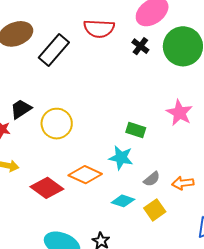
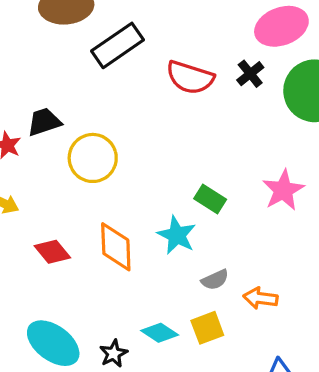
red semicircle: (99, 29) -> (190, 77), moved
orange diamond: (85, 175) -> (116, 247), turned 48
red diamond: (47, 188) -> (52, 252), size x0.7
cyan diamond: (123, 201) -> (160, 333), moved

